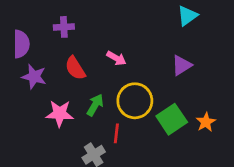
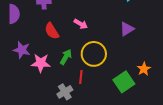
purple star: (34, 77) -> (22, 50), moved
green square: (172, 119) -> (124, 82), moved

